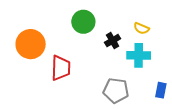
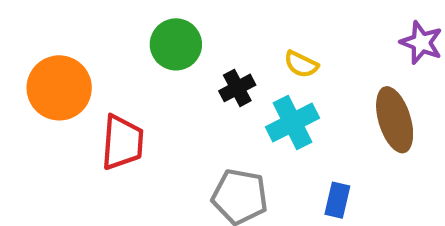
cyan cross: (139, 55) -> (292, 123), turned -30

